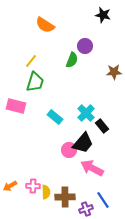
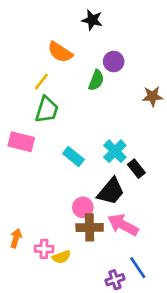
black star: (103, 15) -> (92, 20), moved
orange semicircle: (45, 25) -> (60, 52), moved
pink circle: (69, 150) -> (83, 207), moved
orange arrow: (10, 186) -> (16, 238), moved, turned 136
yellow semicircle: (46, 192) -> (61, 257), turned 72
brown cross: (65, 197) -> (90, 227), moved

